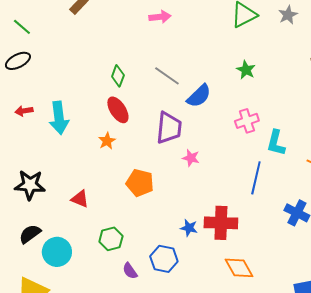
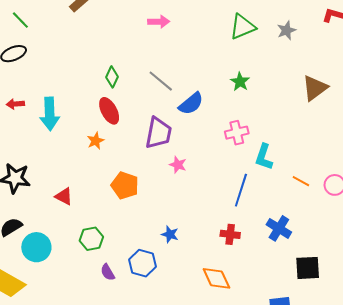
red cross: (221, 223) -> (230, 234), moved, size x0.6

